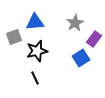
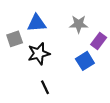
gray star: (75, 23) -> (79, 24), turned 30
black line: (35, 78) -> (45, 87), moved

